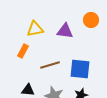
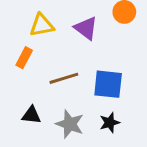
purple triangle: (65, 31) -> (86, 28), turned 30

